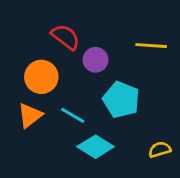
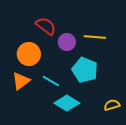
yellow line: (151, 46) -> (95, 37), moved

